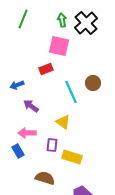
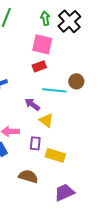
red rectangle: (46, 69) -> (39, 66), moved
cyan line: (71, 92) -> (54, 90), turned -60
purple arrow: (31, 106) -> (32, 104), moved

